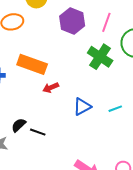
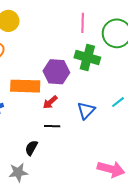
purple hexagon: (72, 21) -> (56, 72), moved
black line: (38, 132) -> (52, 126), moved

